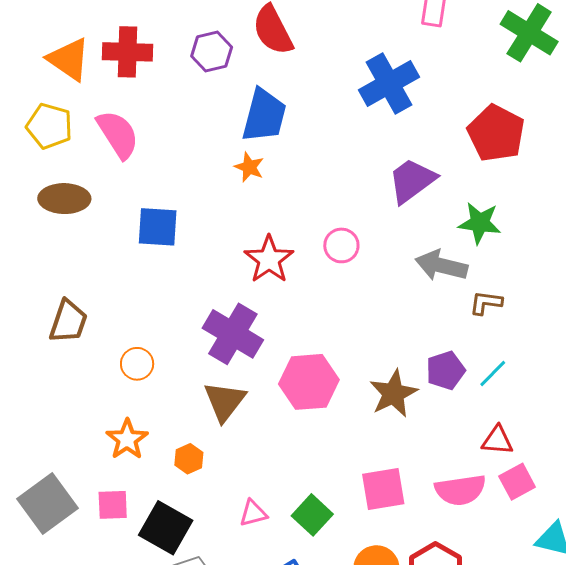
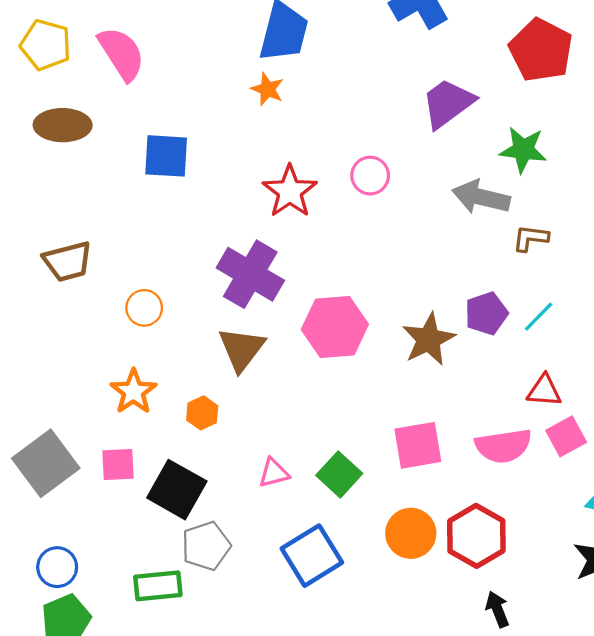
brown trapezoid: (68, 322) -> (68, 261), turned 57

